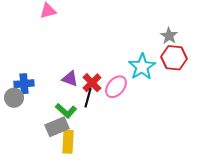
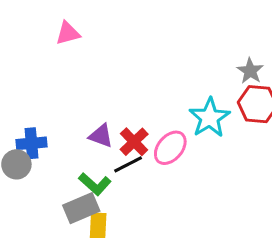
black line: (88, 98) -> (128, 164), turned 48

